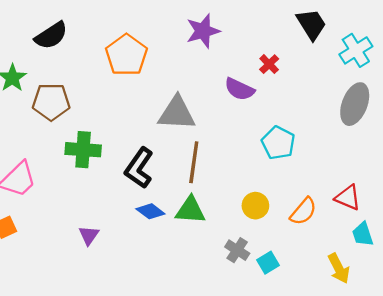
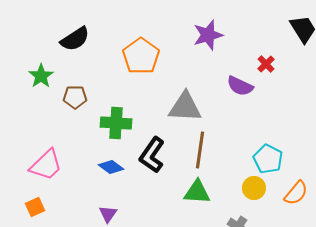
brown pentagon: (51, 102) -> (75, 97), size x0.7
cyan pentagon: (278, 143) -> (268, 159), moved
green cross: (83, 150) -> (116, 123), moved
blue diamond: (150, 211) -> (111, 167), moved

